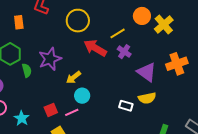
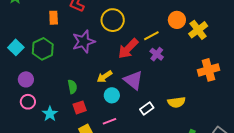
red arrow: (95, 48) -> (128, 49), turned -80
purple star: (50, 59) -> (84, 42), moved
green semicircle: (27, 70) -> (72, 87), moved
purple triangle: (147, 72) -> (133, 80), moved
white rectangle: (126, 106) -> (147, 109), moved, turned -56
pink line: (72, 112) -> (109, 121), moved

